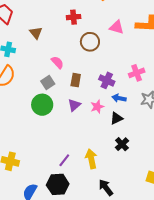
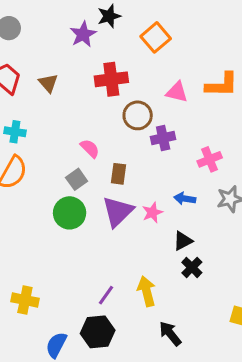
red cross: (74, 17) -> (111, 79), size x1.5
brown triangle: (36, 33) -> (48, 83), moved
purple cross: (107, 80) -> (163, 138), moved, turned -35
purple triangle: (74, 105) -> (118, 212), size x1.6
black triangle: (116, 118) -> (183, 241), moved

